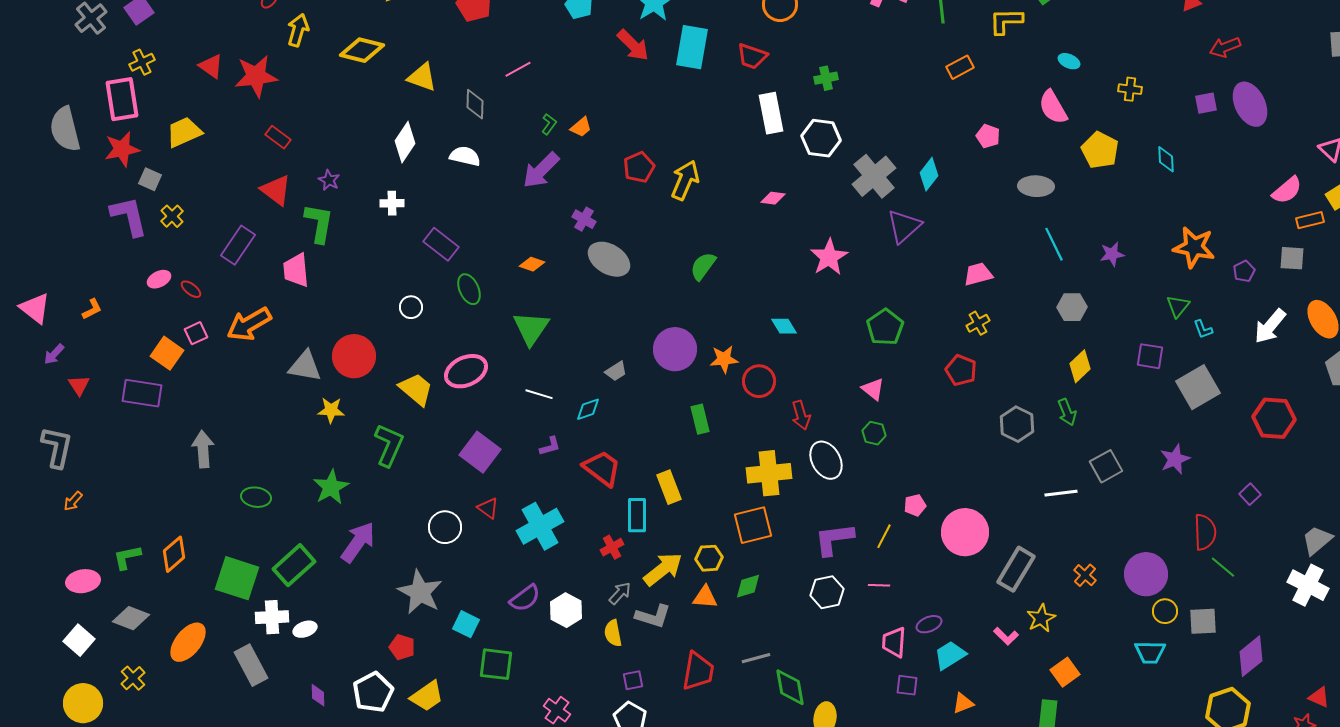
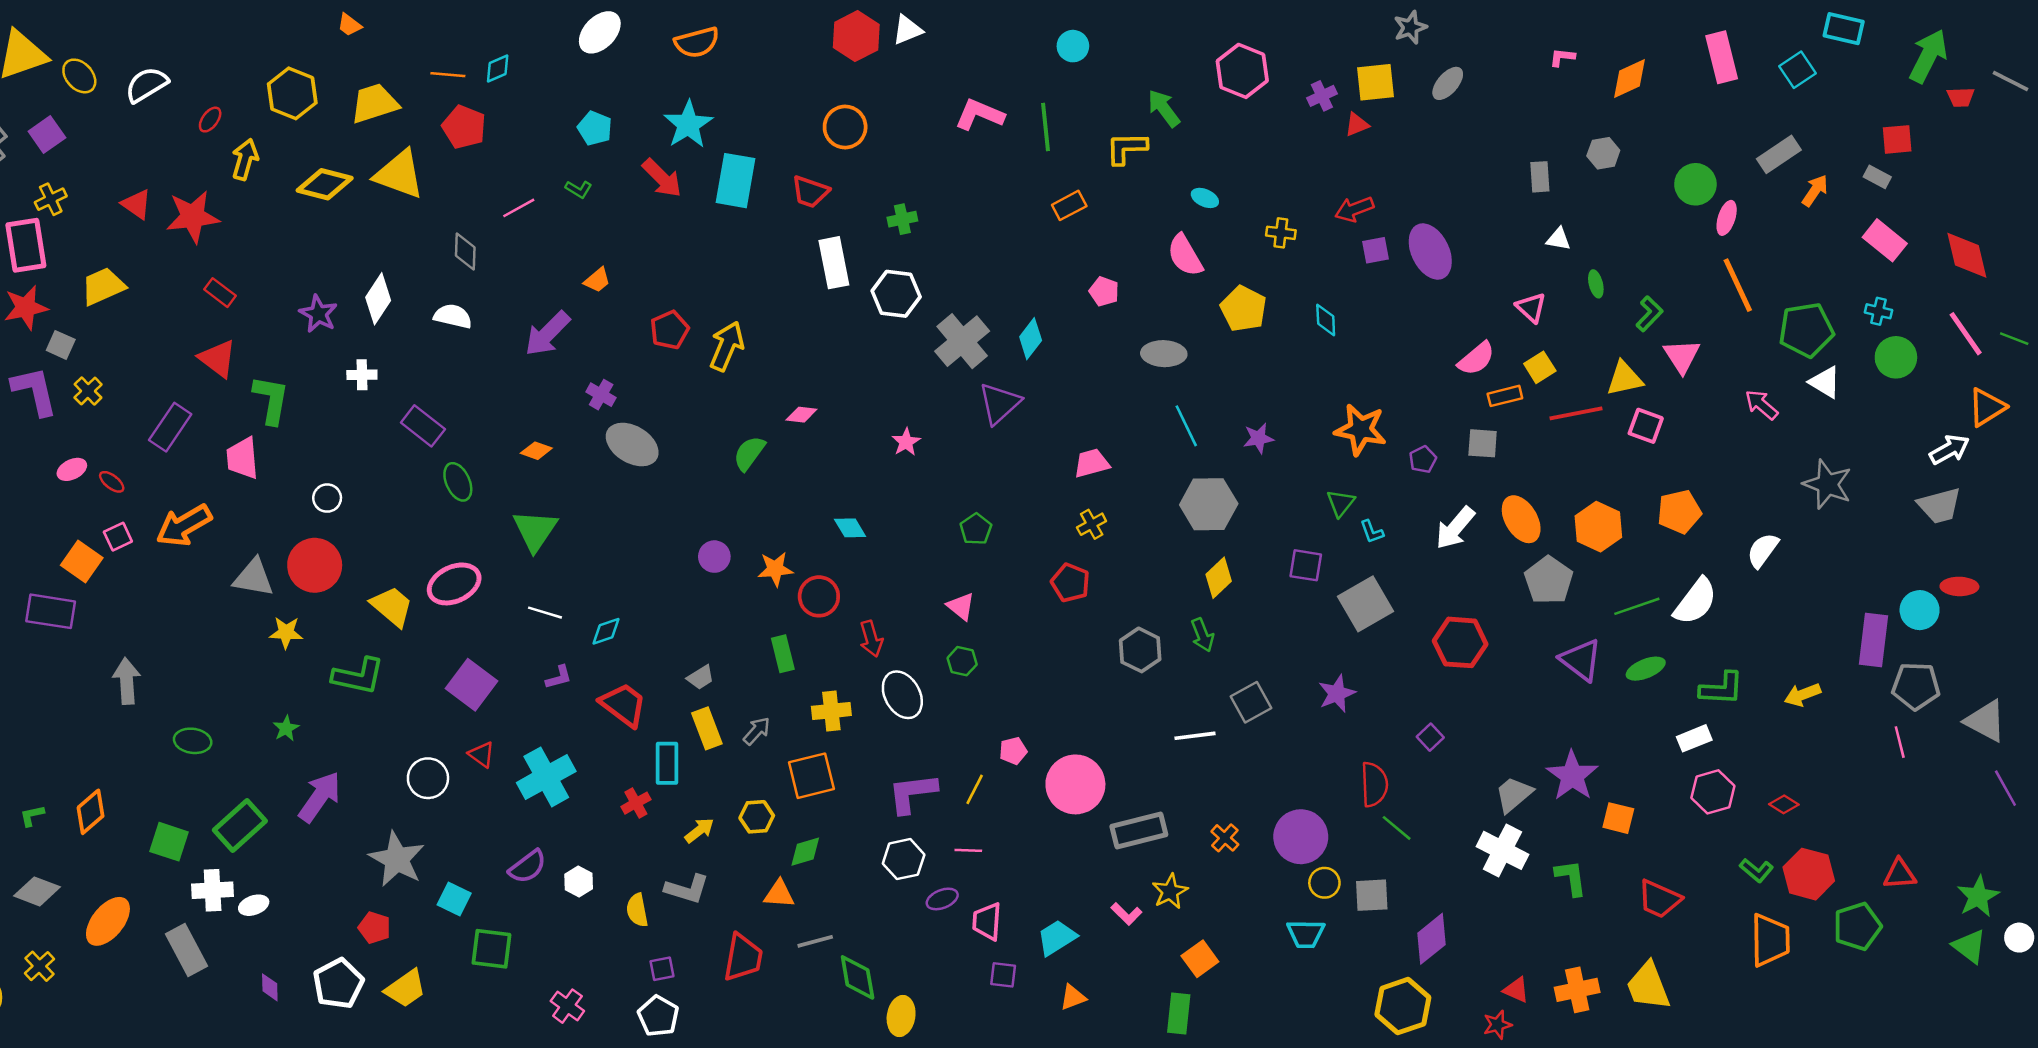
red arrow: (1225, 47) -> (1354, 209), moved
yellow triangle: (422, 77) -> (399, 174), moved, size x1.4
green L-shape: (549, 124) -> (579, 189), moved, turned 85
purple star: (329, 180) -> (318, 314), moved, size x1.4
pink diamond: (773, 198) -> (801, 415), moved
pink star: (829, 257) -> (906, 442), size x0.6
white circle: (411, 307) -> (327, 498), moved
gray hexagon: (1072, 307) -> (1209, 504), size x1.5
green pentagon: (885, 327) -> (976, 529), size x0.7
purple circle: (675, 349) -> (714, 557), size x0.6
gray trapezoid: (616, 371) -> (701, 677), moved
green rectangle: (700, 419) -> (783, 654), moved
green L-shape: (389, 445) -> (358, 676), turned 78
yellow cross: (769, 473) -> (831, 711), size x0.7
green star: (331, 487) -> (286, 728), size x0.6
green L-shape: (127, 557) -> (32, 816), size x0.7
yellow arrow: (663, 569) -> (699, 830), size x0.6
gray rectangle: (1016, 569) -> (1139, 830), turned 45
green square: (237, 578) -> (169, 842), size x0.7
gray arrow: (620, 593) -> (757, 731), moved
orange triangle: (705, 597) -> (779, 894), moved
white hexagon: (566, 610) -> (579, 882), size x0.7
purple ellipse: (929, 624) -> (942, 899), moved

